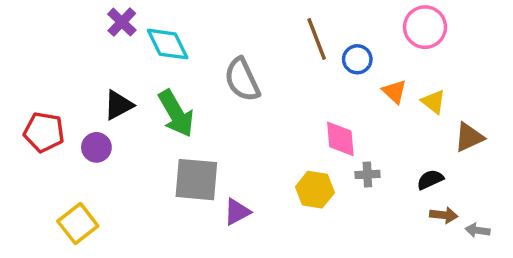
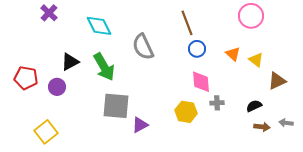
purple cross: (122, 22) -> (49, 13), moved
blue circle: (357, 59) -> (197, 49), moved
gray arrow: (478, 230) -> (286, 123), moved

